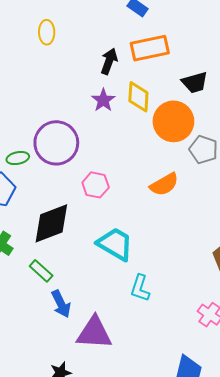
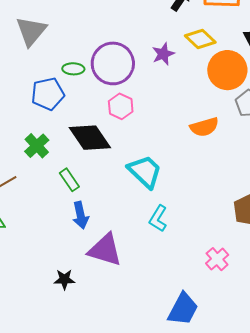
yellow diamond: (138, 97) -> (200, 39), turned -64
purple star: (103, 100) -> (163, 54), moved
pink hexagon: (96, 185) -> (121, 106), moved
black diamond: (51, 223) -> (90, 138), turned 63

